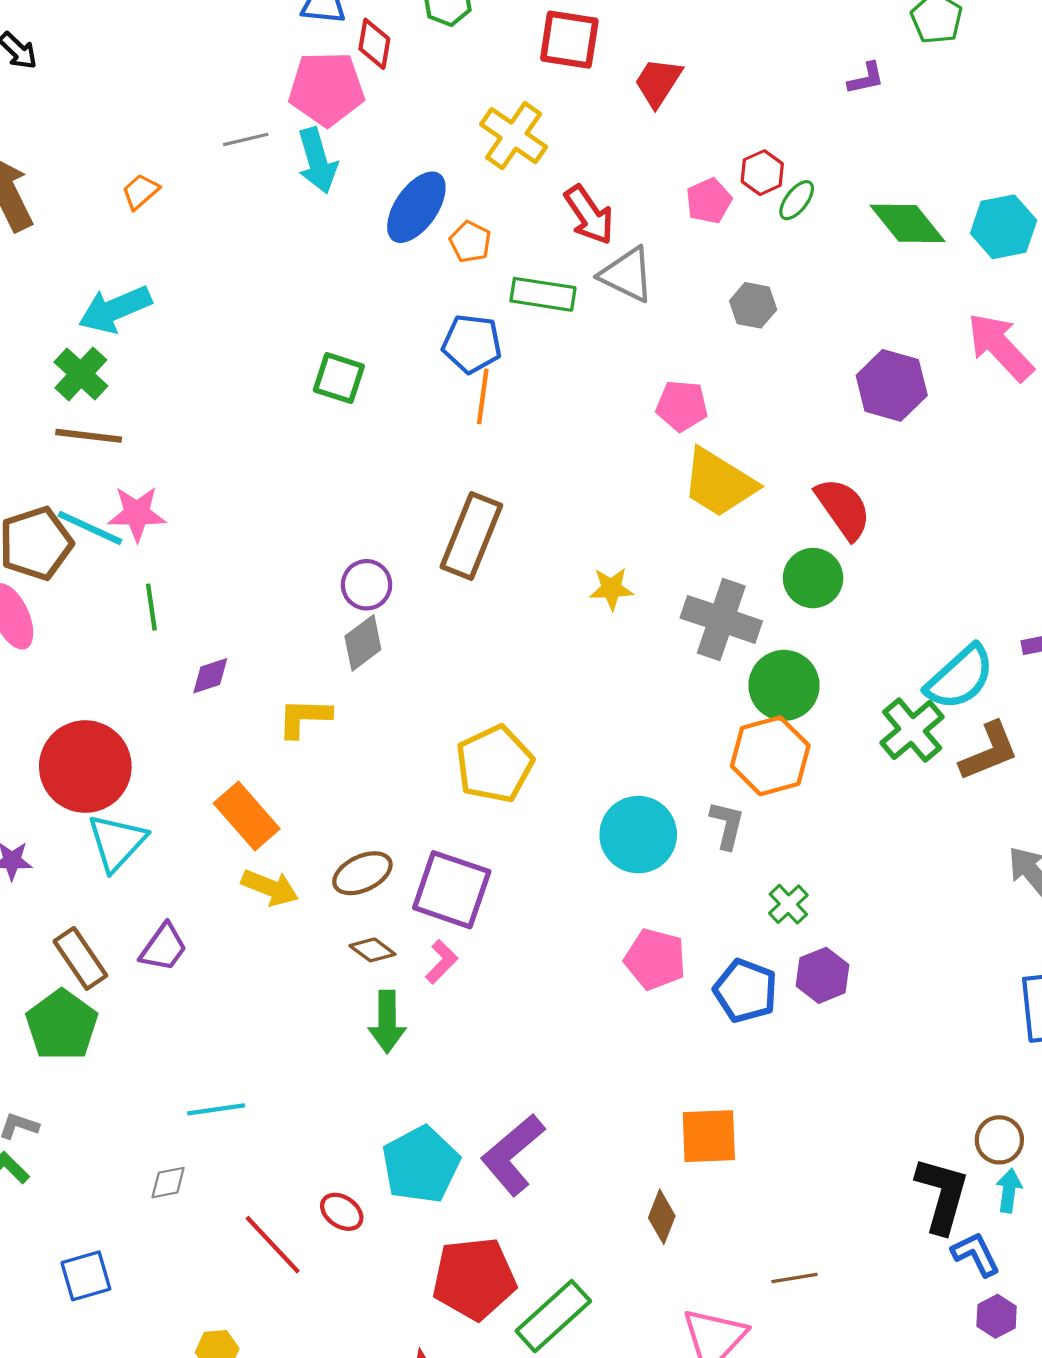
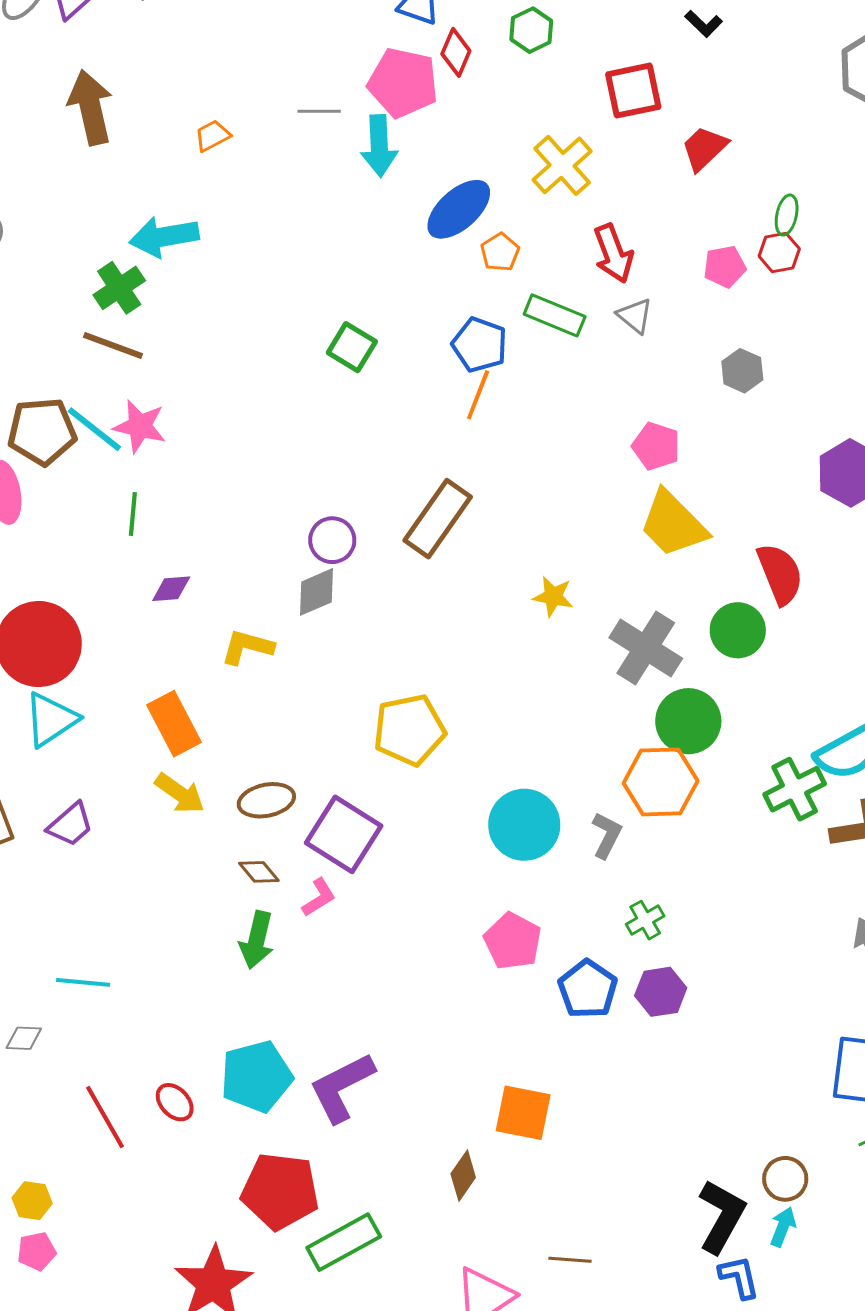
red square: (569, 40) -> (633, 91), turned -34
green ellipse: (797, 200) -> (787, 215), moved, turned -39
gray triangle: (627, 275) -> (635, 316), size x0.7

